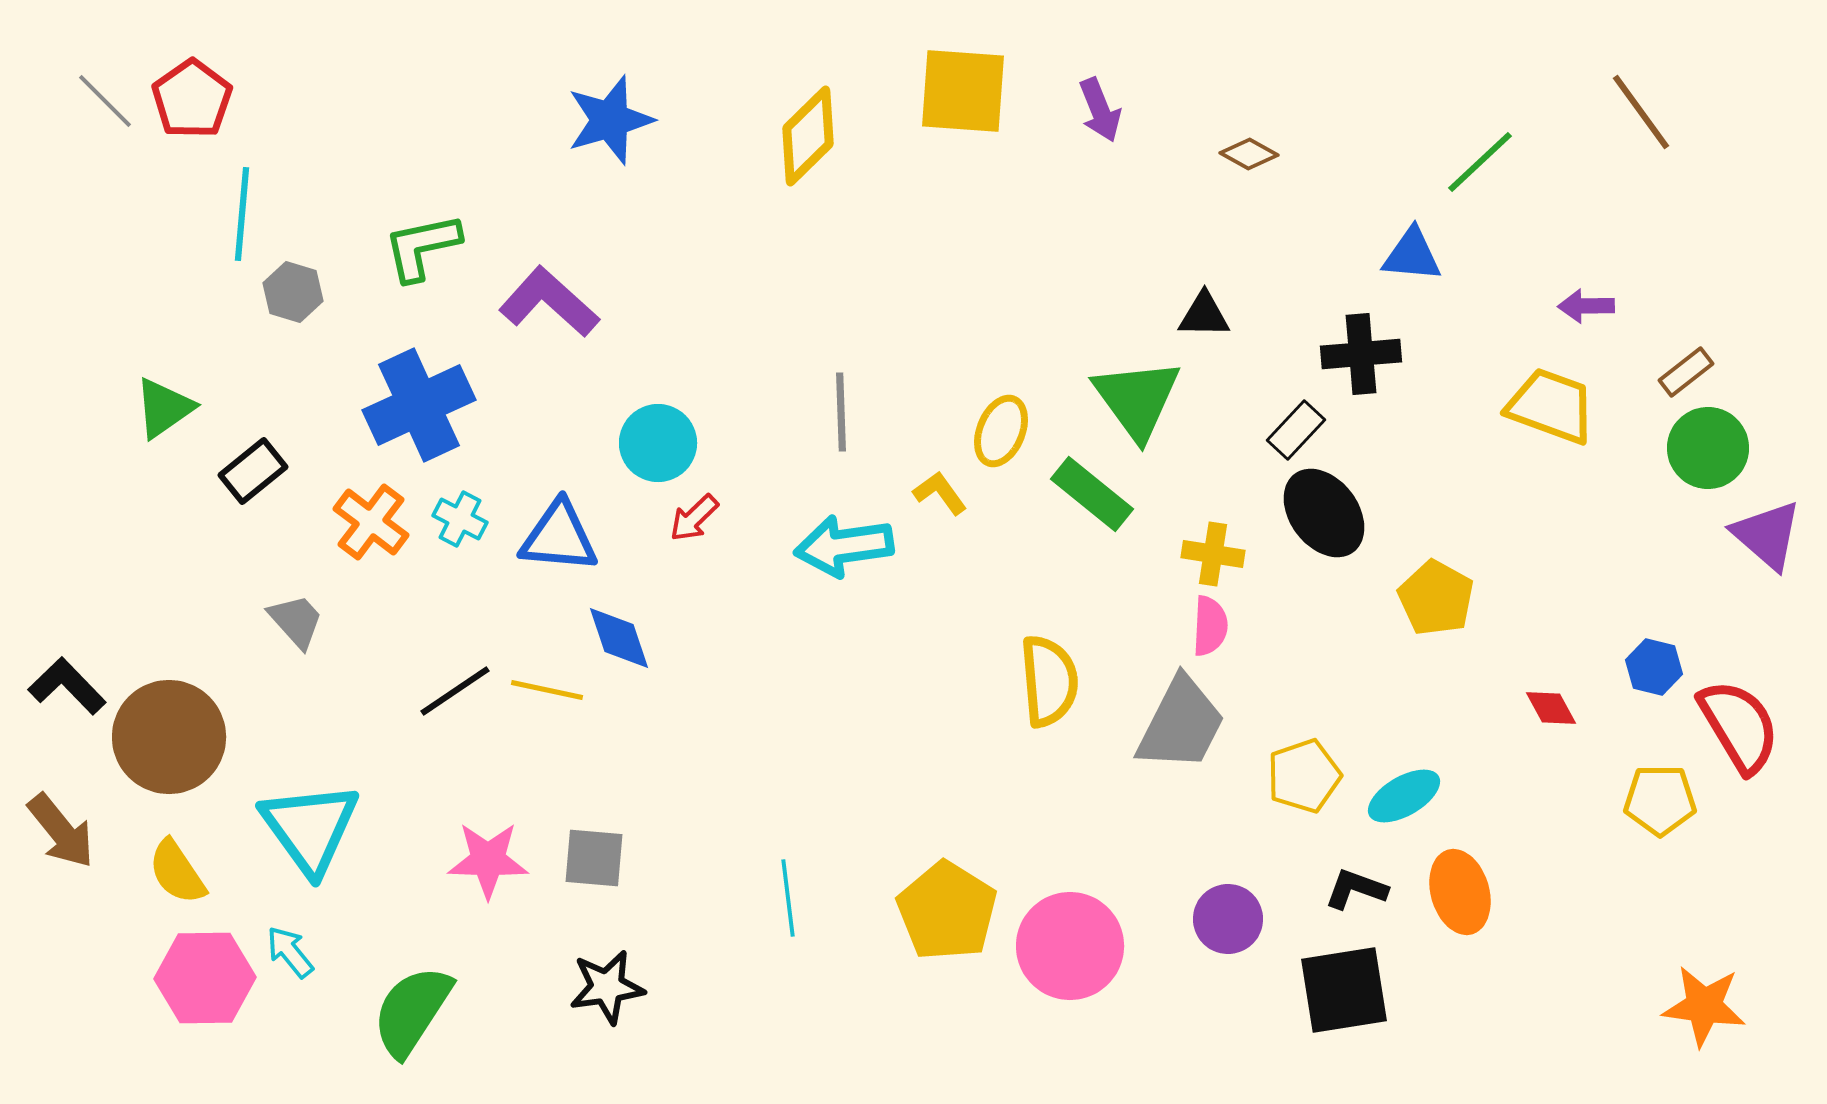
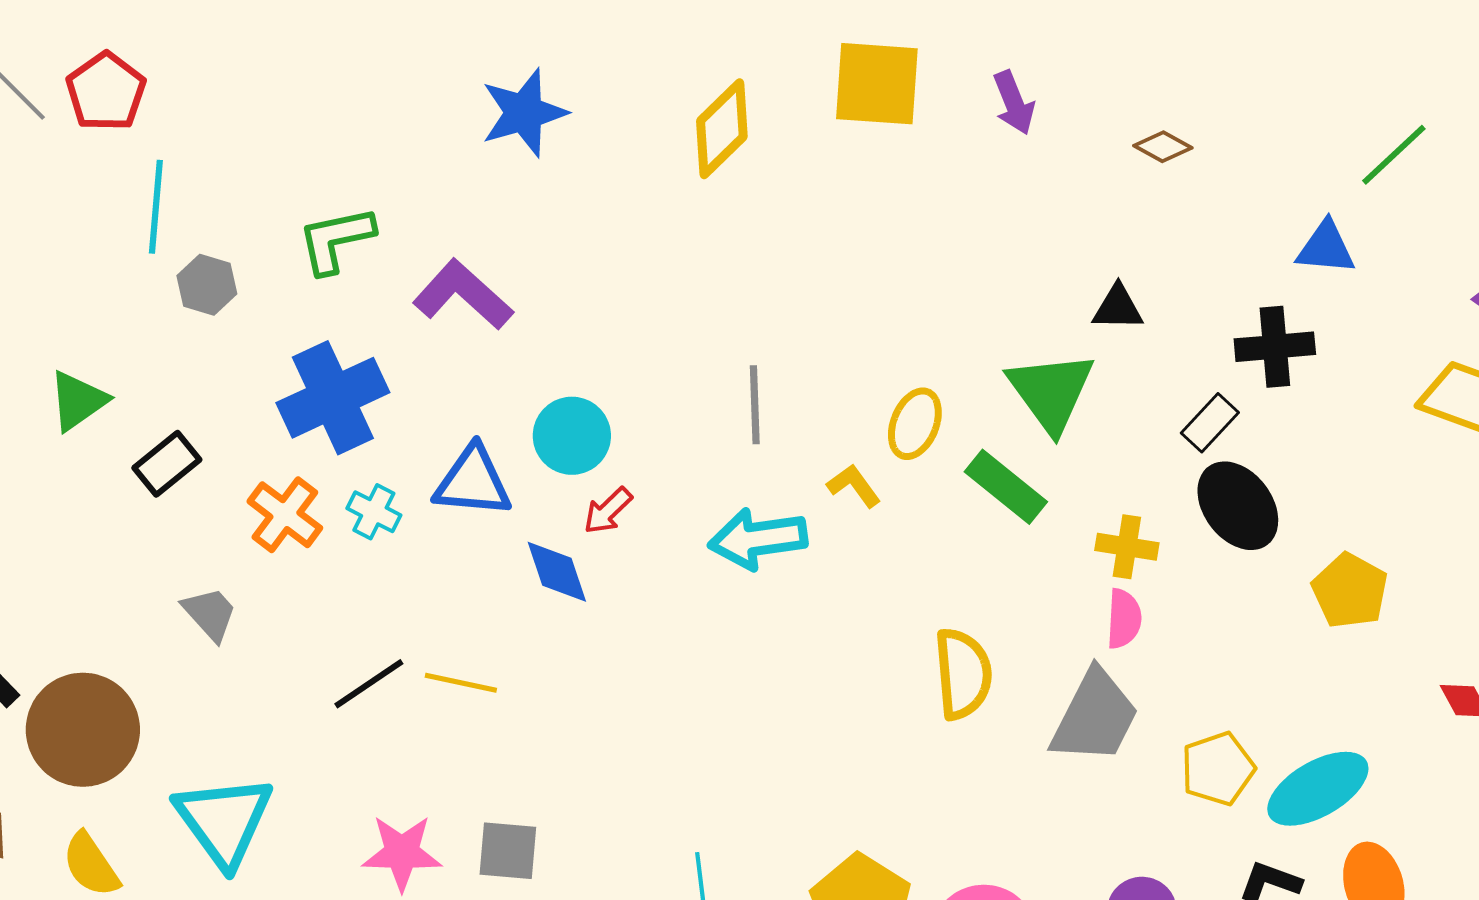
blue triangle: (559, 537) -> (473, 482), moved
blue diamond: (619, 638) -> (557, 572), moved
cyan ellipse: (1404, 796) -> (1318, 789), size x1.4

